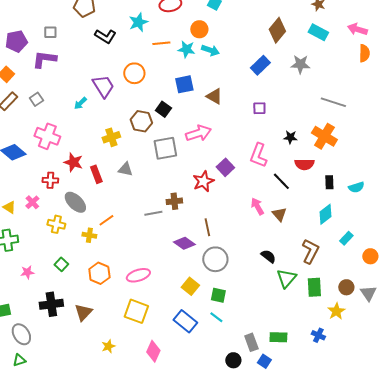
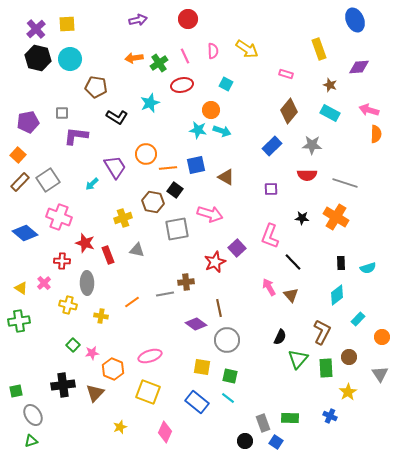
orange line: (161, 43) -> (168, 168), moved
purple L-shape: (44, 59) -> (76, 136), moved
gray square: (36, 99) -> (48, 180), size x1.6
pink arrow: (198, 133) -> (210, 214), turned 35
red semicircle: (304, 164) -> (307, 175), moved
gray ellipse: (75, 202) -> (87, 283), turned 45
orange line: (106, 220) -> (132, 302), moved
black semicircle: (268, 256) -> (280, 337), turned 77
pink star: (27, 272) -> (92, 353), moved
orange hexagon: (99, 273) -> (113, 369), moved
yellow square: (190, 286) -> (202, 367), turned -30
brown circle: (346, 287) -> (349, 357), moved

